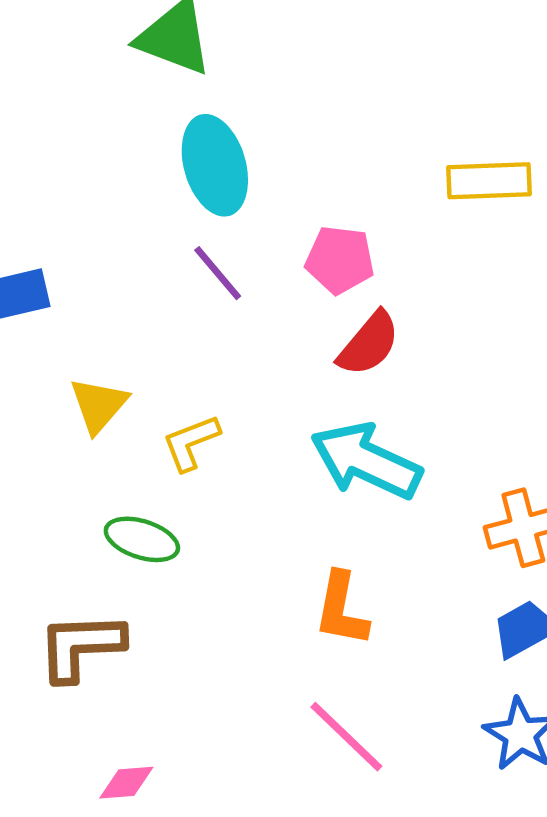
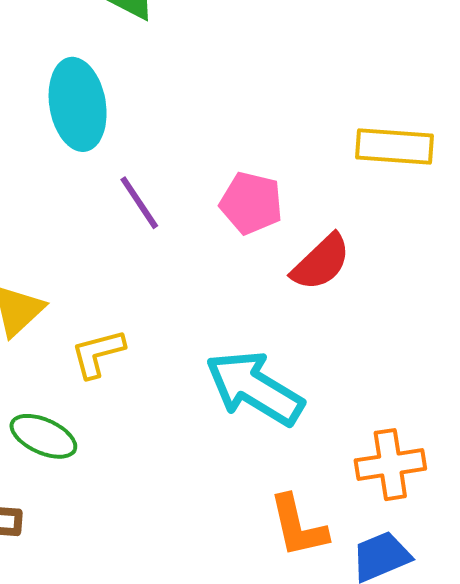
cyan ellipse: (215, 165) -> (78, 104), moved
red semicircle: (369, 344) -> (321, 262), moved
orange L-shape: (341, 609) -> (298, 526), moved, turned -30

